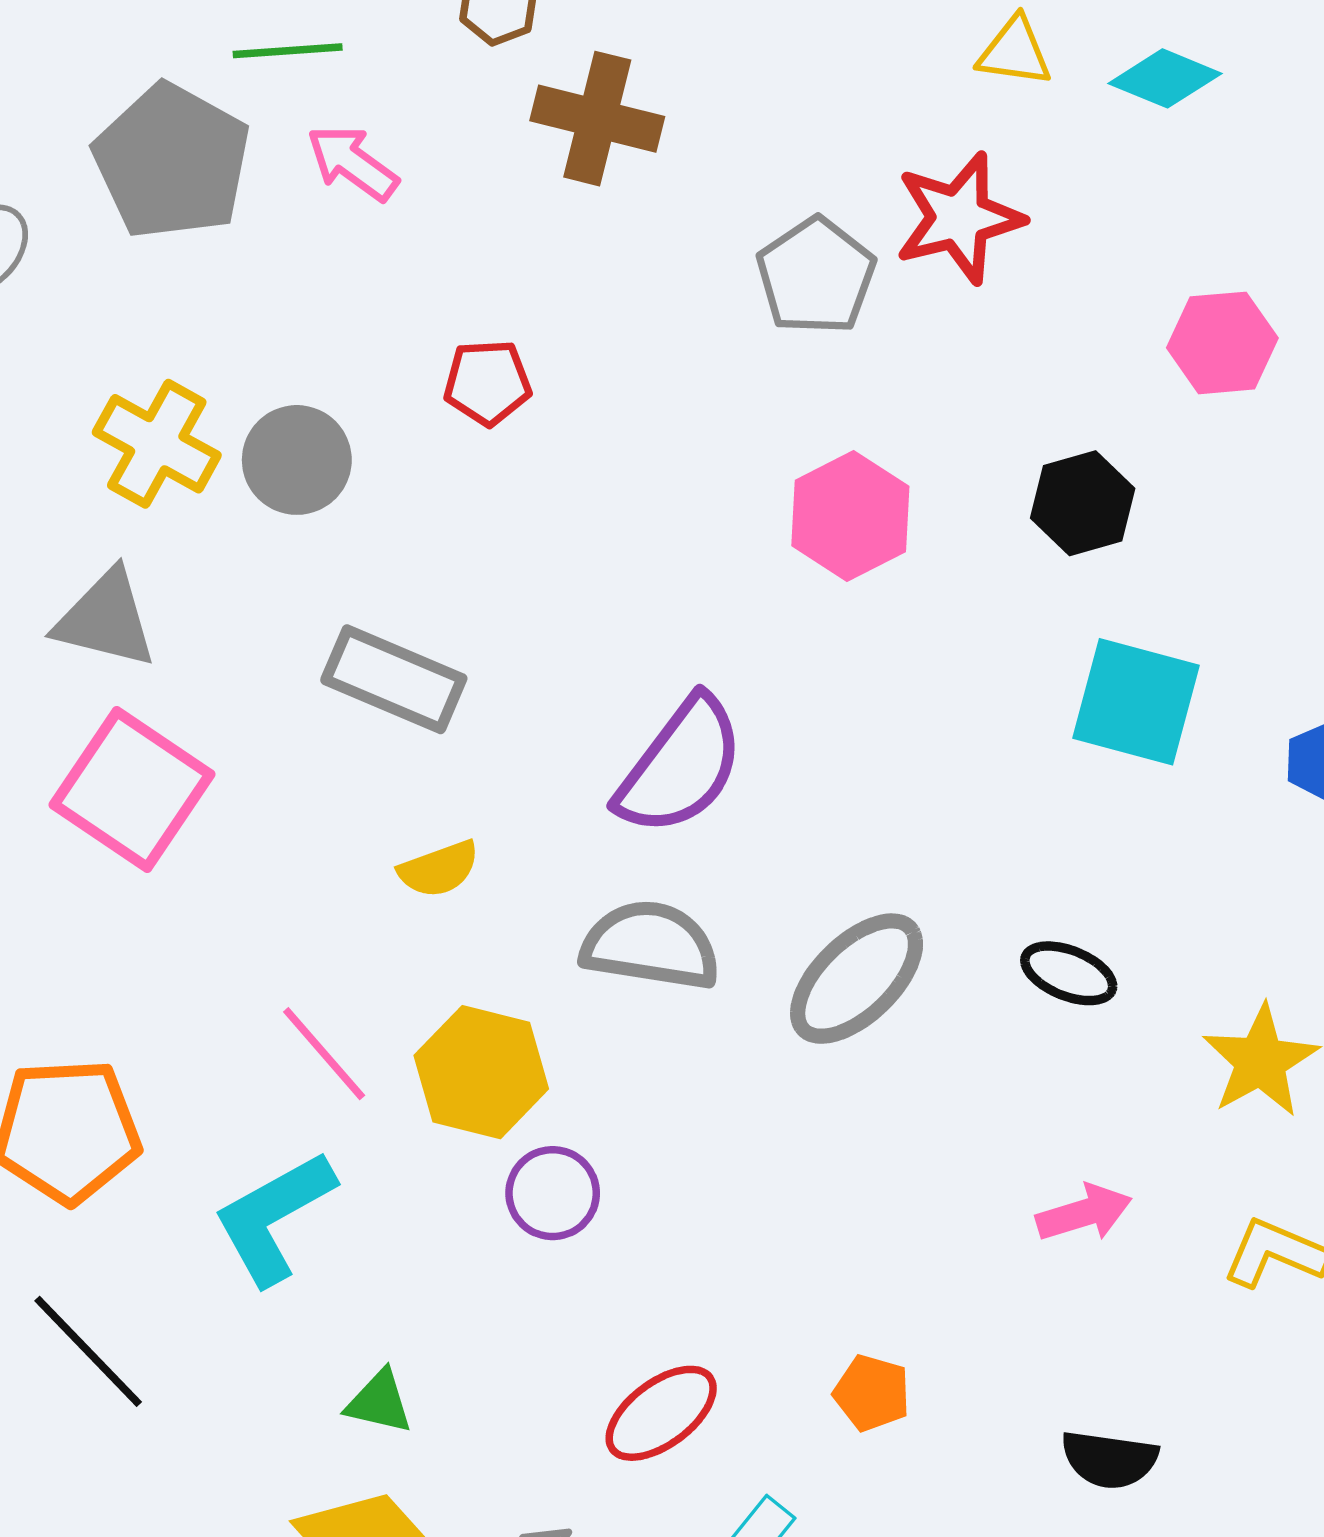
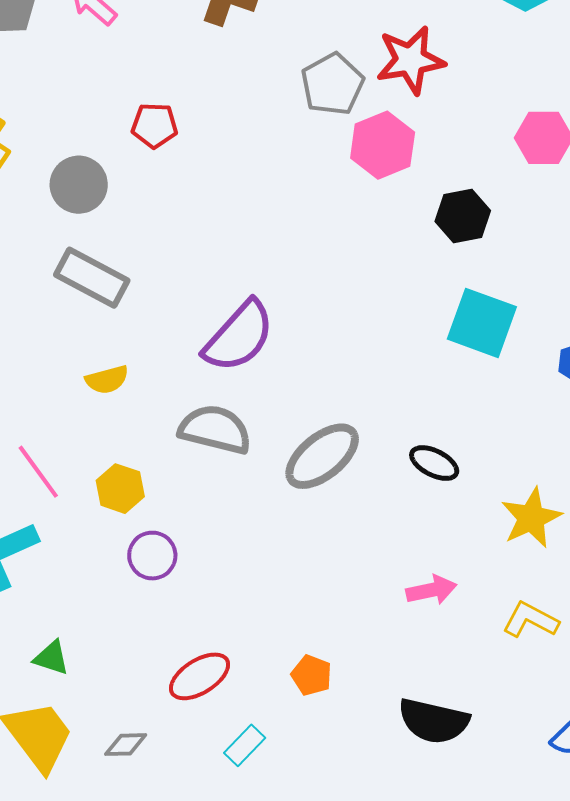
gray circle: (297, 460) -> (79, 185), moved
pink hexagon: (850, 516) -> (383, 145), moved
yellow hexagon: (481, 1072) -> (120, 489), size x0.7
black semicircle: (1109, 1459) -> (434, 721), size x1.4

